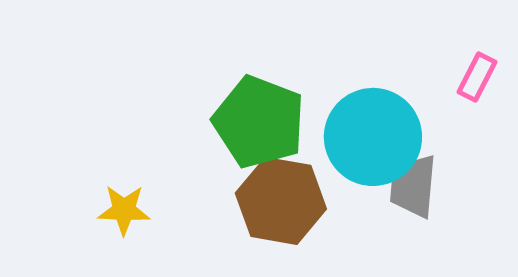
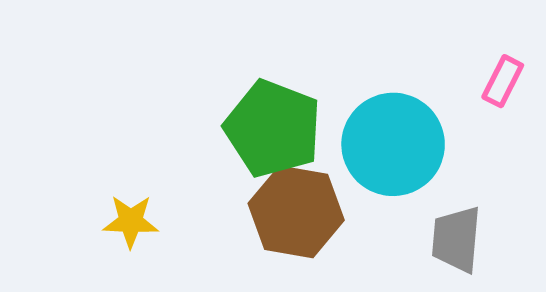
gray trapezoid: (413, 186) -> (456, 239), moved

